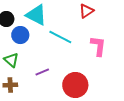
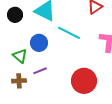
blue circle: (20, 35) -> (39, 43), moved
purple line: (42, 72) -> (40, 71), moved

